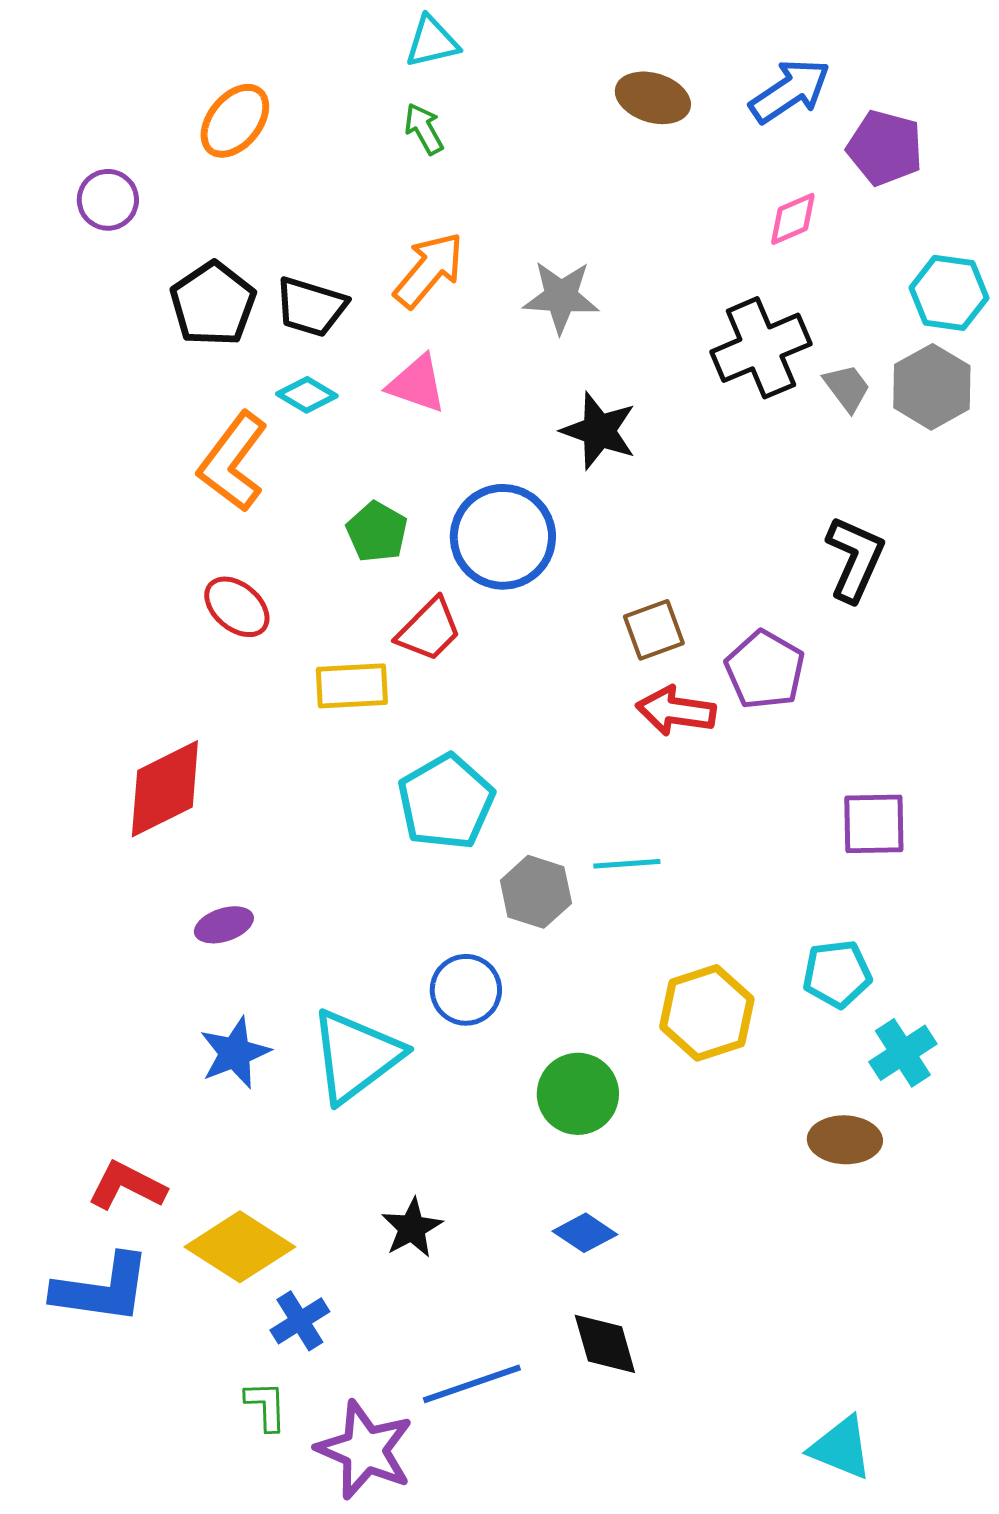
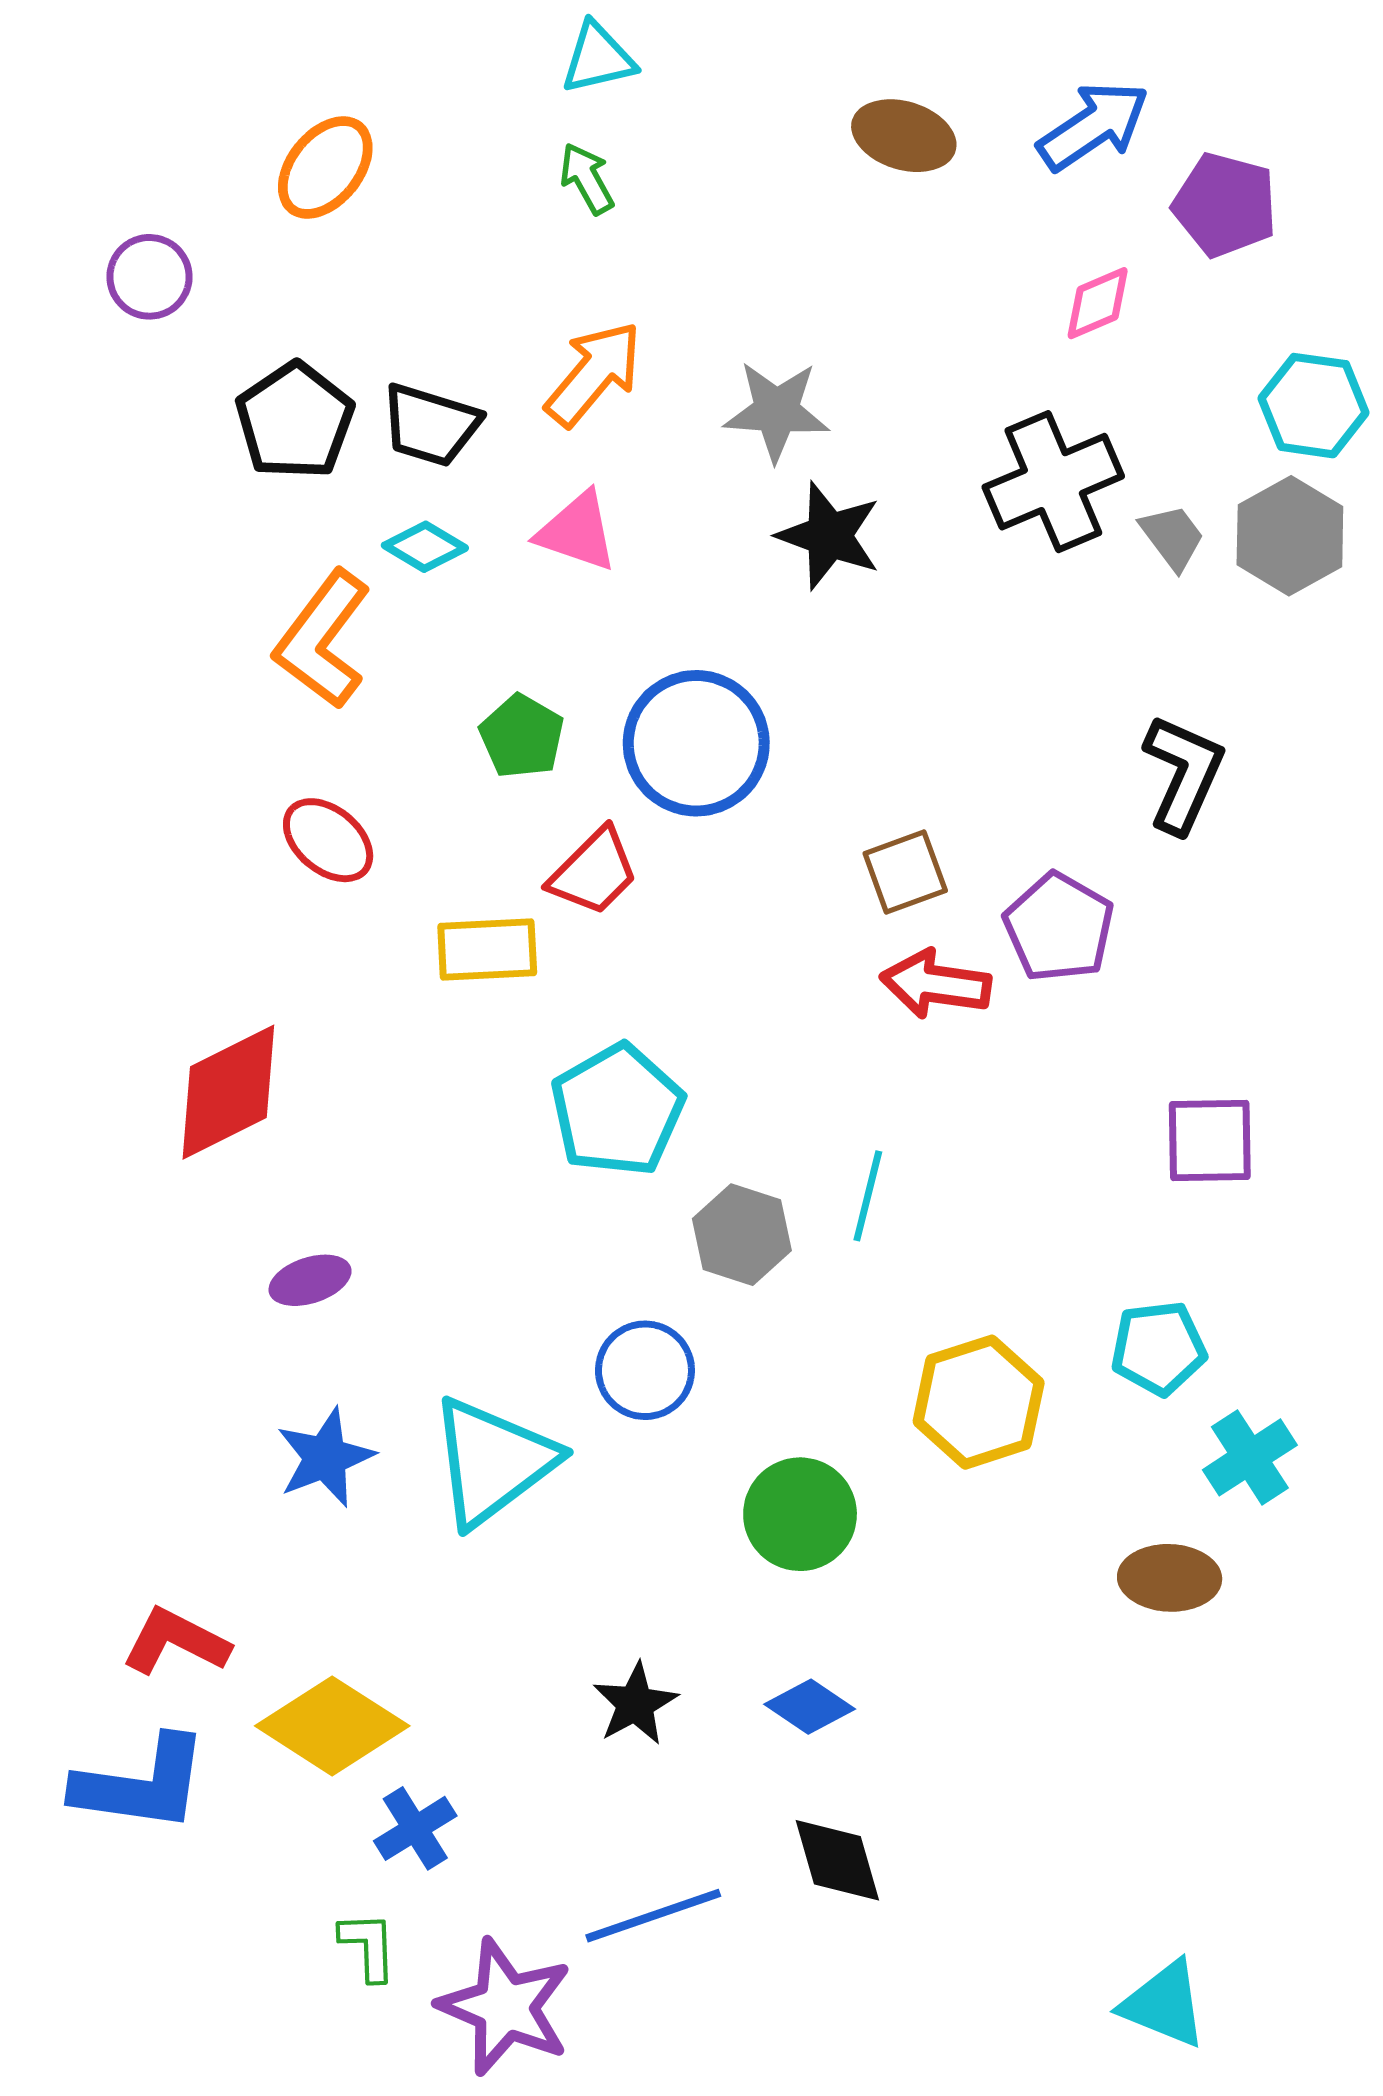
black star: (599, 431) -> (829, 536), moved
cyan line: (627, 864) -> (868, 1196), turned -72
black star: (412, 1228) -> (635, 1704), moved

